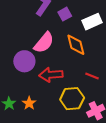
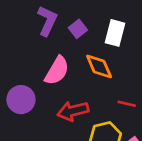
white rectangle: (92, 22) -> (115, 33), turned -42
purple circle: (24, 61) -> (21, 100), moved

